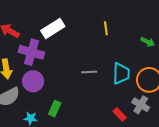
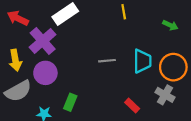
purple cross: (31, 52) -> (43, 41), turned 35
red rectangle: (120, 114) -> (132, 105), moved

